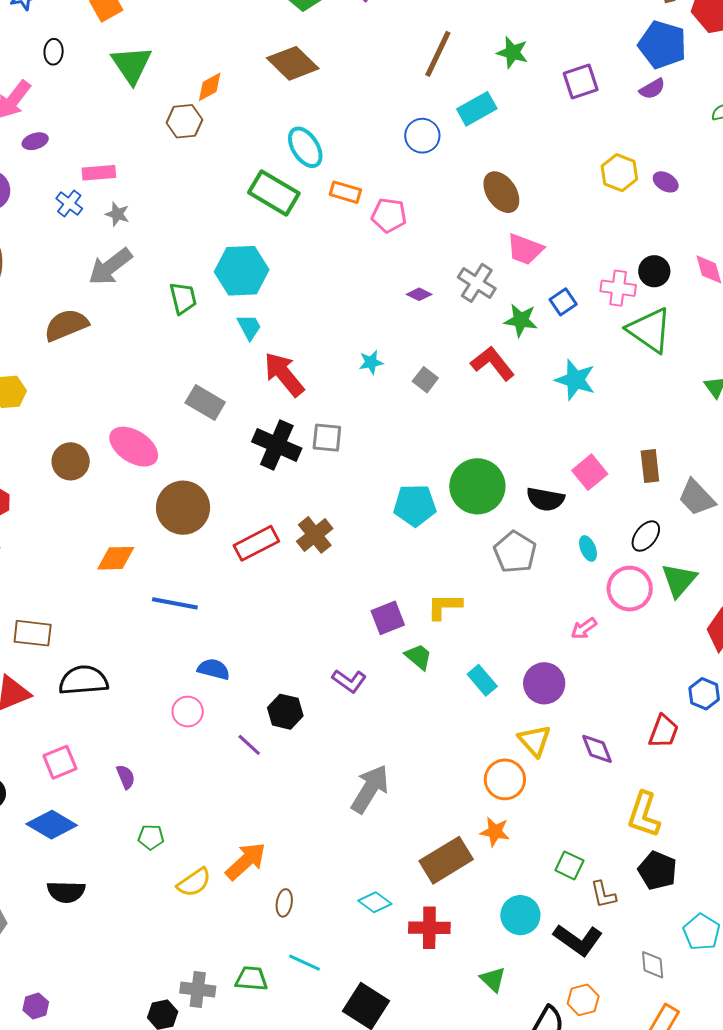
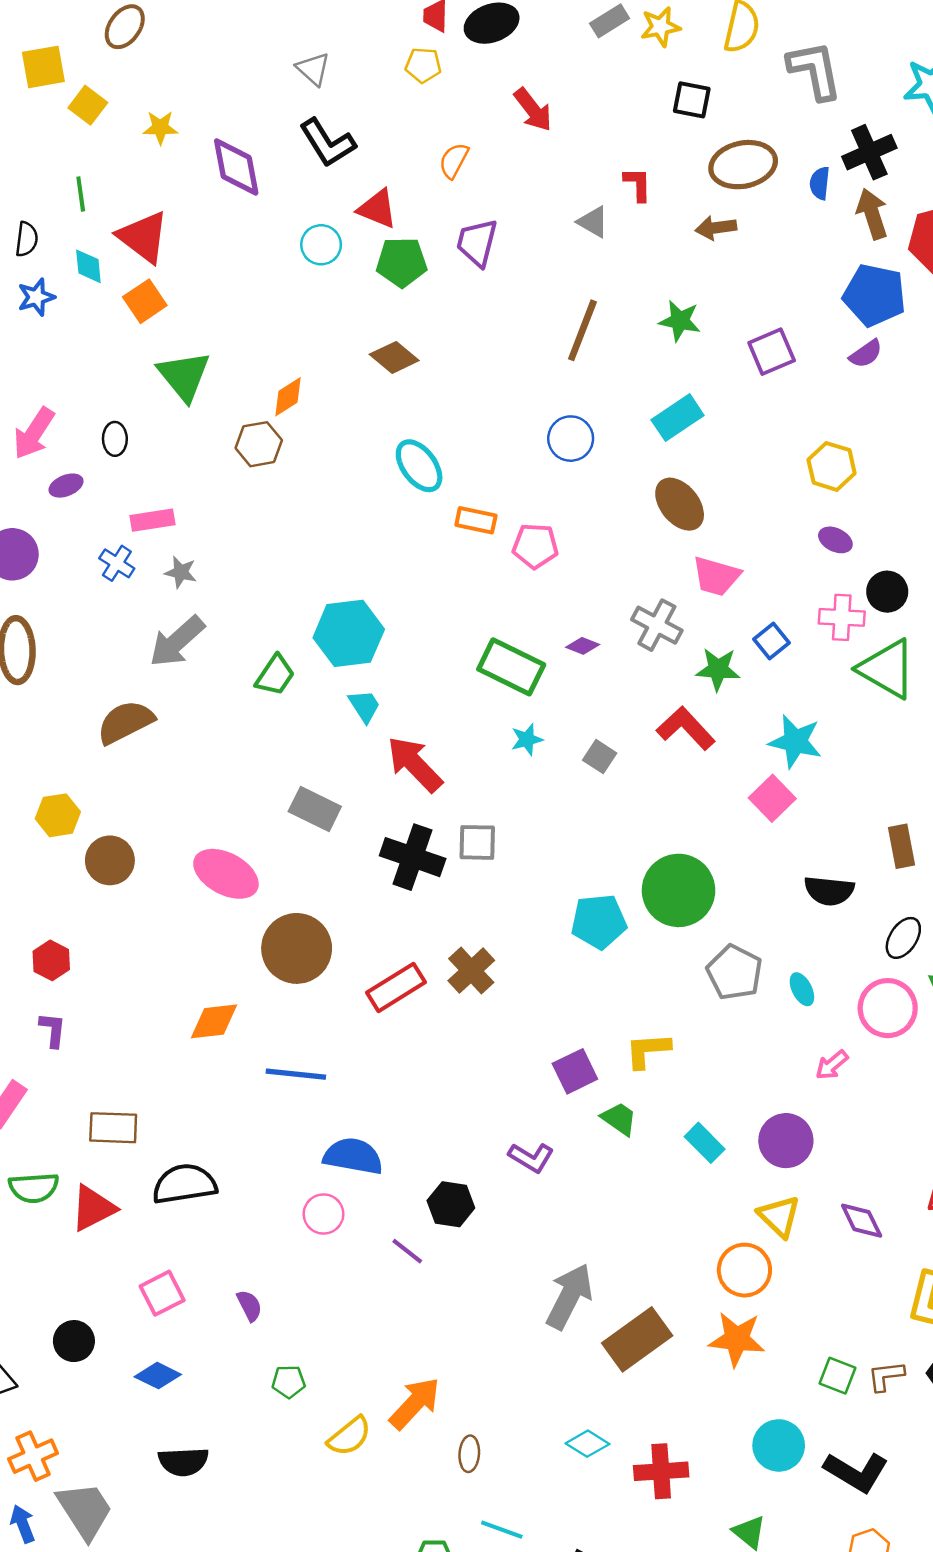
black ellipse: (54, 52) -> (115, 439), moved
brown diamond: (293, 63) -> (394, 357), size x0.7
cyan rectangle: (477, 109) -> (678, 418), moved
purple ellipse: (666, 182) -> (835, 540), moved
green rectangle: (274, 193) -> (511, 667), moved
green trapezoid: (183, 298) -> (275, 675), turned 52
brown circle: (71, 461) -> (110, 860), moved
pink square: (590, 472) -> (772, 798), moved
black semicircle: (545, 499) -> (829, 891), moved
cyan ellipse: (588, 548) -> (802, 989), moved
blue semicircle: (214, 669) -> (353, 1156), size x1.4
blue diamond: (52, 825) -> (158, 1376), size x0.7
orange star: (495, 832) -> (737, 1339), size x1.4
brown rectangle: (446, 860) -> (637, 1339), moved
brown L-shape: (603, 895) -> (886, 1376), moved, turned 100

